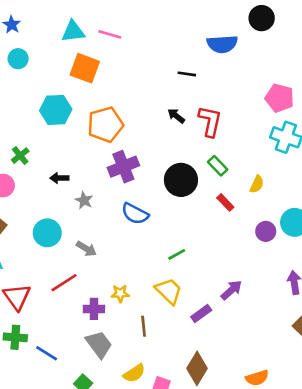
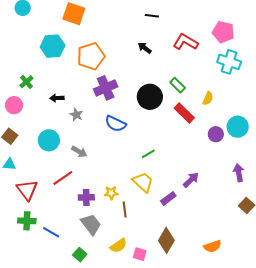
red L-shape: (210, 121) -> (186, 42), moved, turned -70
red rectangle: (225, 202) -> (184, 113), size x1.5
yellow star: (120, 293) -> (111, 193), moved

